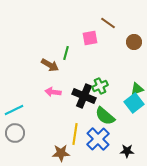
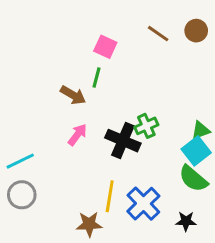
pink square: (90, 38) -> (105, 47), moved, turned 35
brown circle: (134, 42) -> (196, 31), moved
pink arrow: (53, 92) -> (77, 135), turned 119
green semicircle: (105, 116) -> (193, 179), moved

